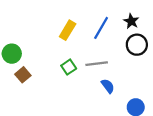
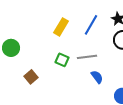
green square: (69, 67) -> (62, 60), turned -32
brown square: (23, 75) -> (31, 77), moved

